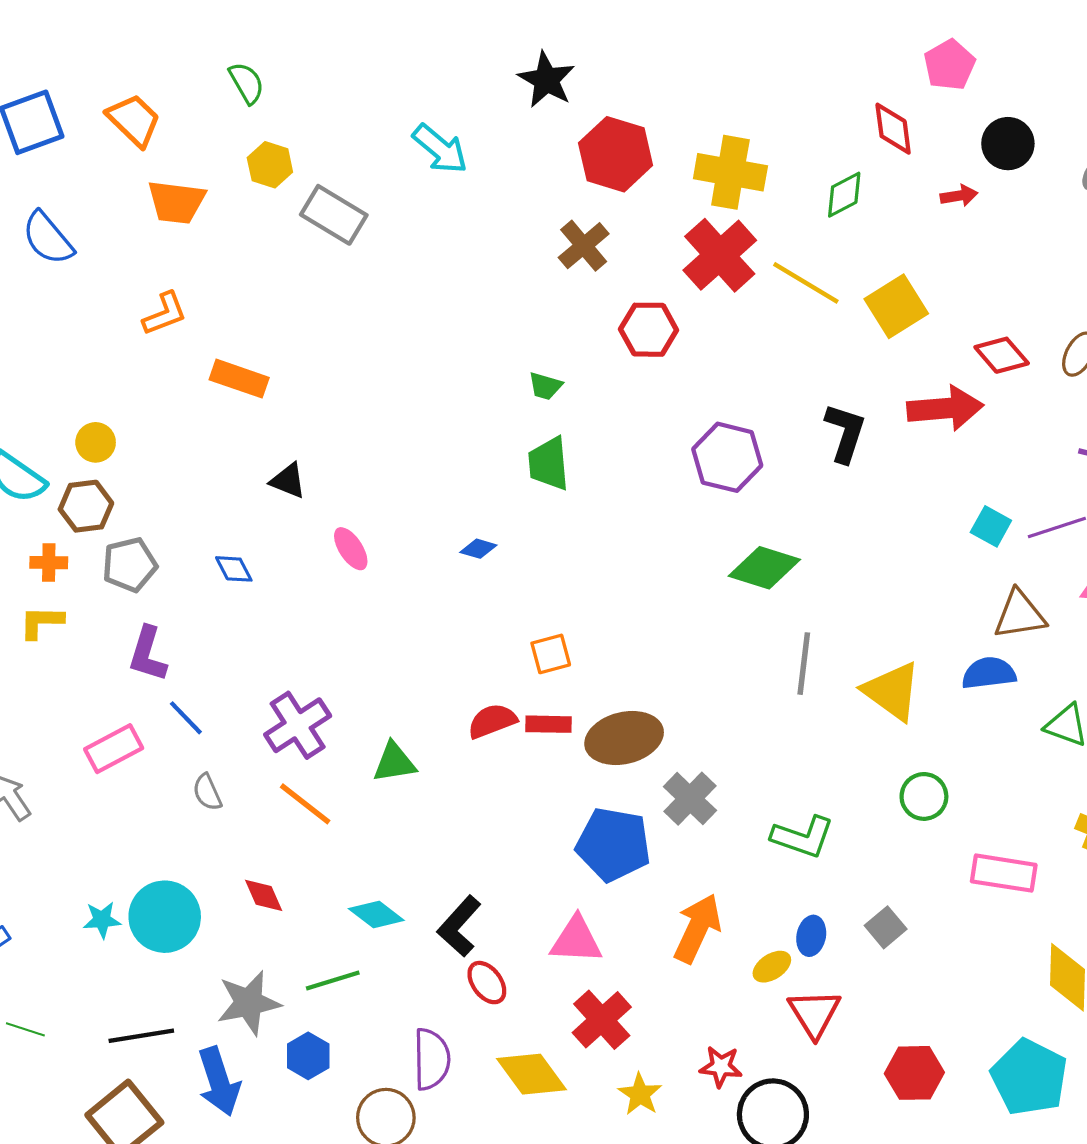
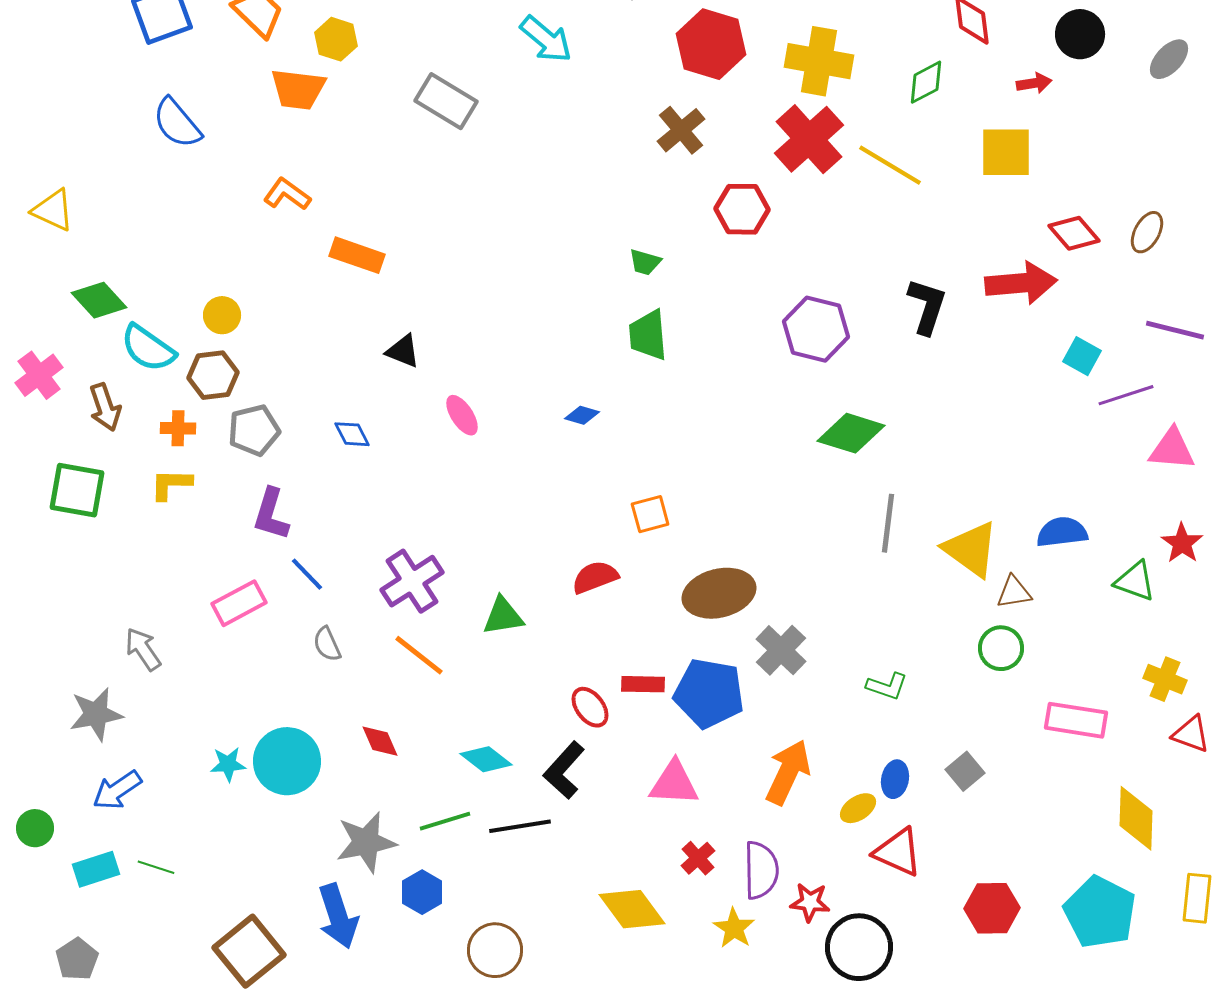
yellow hexagon: (270, 165) -> (336, 39), moved
yellow square: (896, 306) -> (1006, 152), moved, turned 32
orange L-shape: (165, 314) -> (287, 194), turned -123
cyan square: (991, 526) -> (1082, 356), moved
brown triangle: (1020, 615) -> (1014, 592), moved, size x0.7
red rectangle: (549, 724) -> (643, 684), moved
green L-shape: (803, 837) -> (887, 686), size x0.7
red ellipse: (487, 983) -> (590, 707), moved
red triangle: (814, 1013) -> (898, 852), turned -34
red cross: (602, 1020) -> (698, 858), size x0.6
black line: (141, 1036) -> (520, 826), moved
purple semicircle: (432, 1059) -> (761, 870), moved

